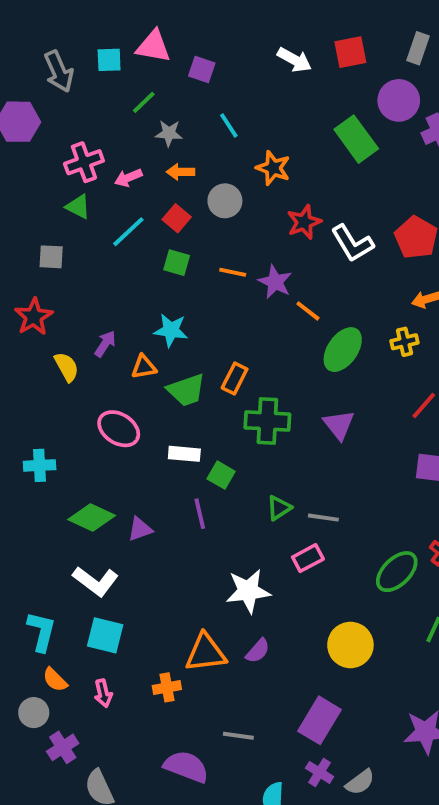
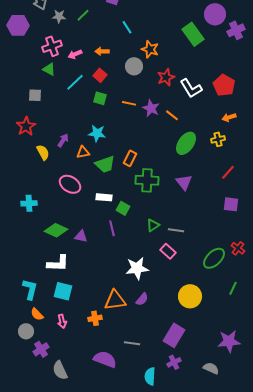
gray star: (169, 133) -> (59, 16), moved
gray circle: (225, 201) -> (134, 66), moved
orange line: (308, 311) -> (172, 115), moved
purple triangle: (140, 529) -> (81, 236), turned 32
pink rectangle: (308, 558) -> (168, 251), turned 70
white L-shape: (96, 581) -> (58, 263), turned -35
purple cross: (320, 772) -> (174, 362), turned 32
gray semicircle: (360, 782) -> (211, 368), moved, turned -119

